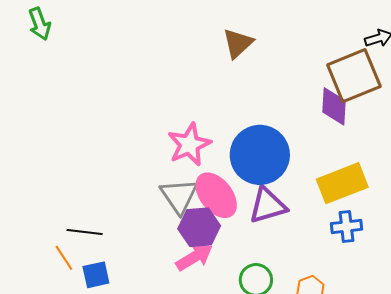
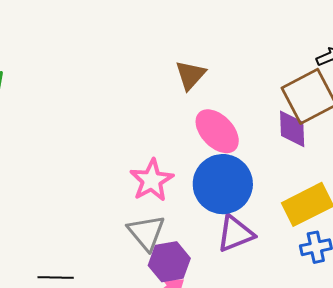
pink ellipse: (216, 195) -> (217, 131), moved

